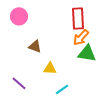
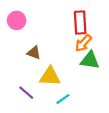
yellow triangle: (50, 68) -> (50, 76), size x1.5
purple line: (19, 83) -> (26, 93), moved

